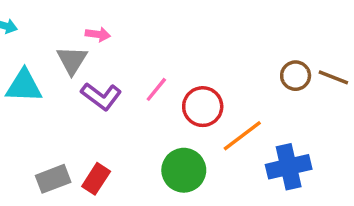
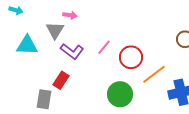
gray rectangle: (53, 179) -> (44, 99), turned -60
red rectangle: (96, 179) -> (61, 80), moved

